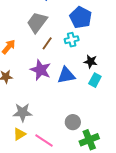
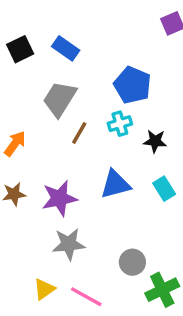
black star: (91, 62) -> (155, 141), moved
purple star: (41, 70) -> (59, 198), moved, turned -30
cyan rectangle: (95, 80) -> (164, 189), turned -56
gray star: (23, 112) -> (69, 244), moved

